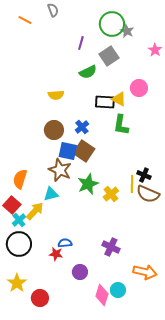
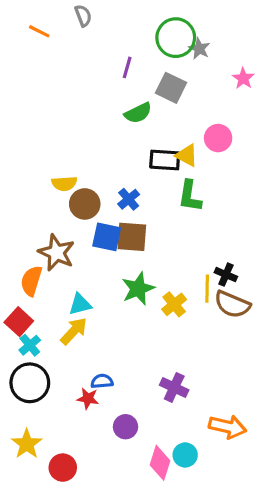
gray square: (109, 56) -> (171, 88), turned -30
yellow semicircle: (56, 95) -> (64, 184), moved
brown square: (84, 151) -> (132, 237), turned -30
brown star: (60, 170) -> (56, 253), moved
yellow arrow: (35, 211) -> (74, 331), moved

